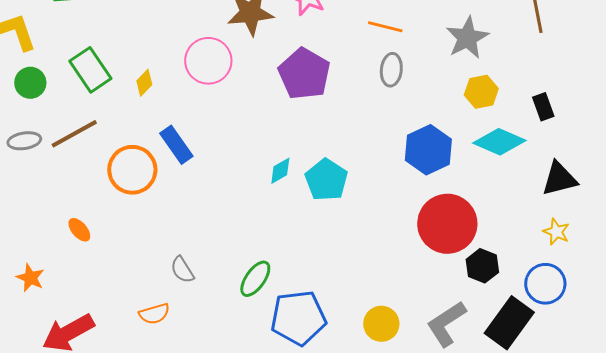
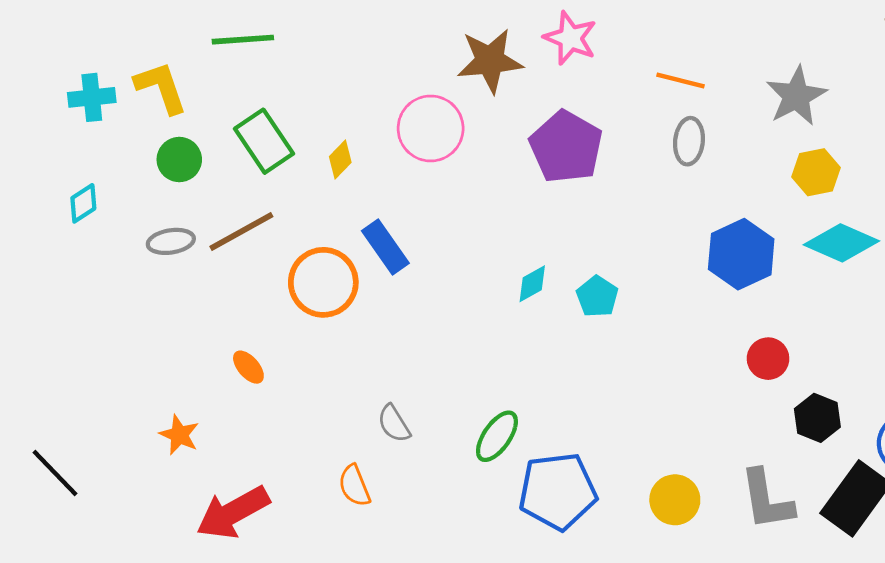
cyan pentagon: (326, 180) -> (597, 296), size x0.7
red circle: (447, 224) -> (768, 359), size x0.5
orange semicircle: (154, 314) -> (354, 486), turned 84
gray L-shape: (446, 324) -> (767, 500), turned -66

